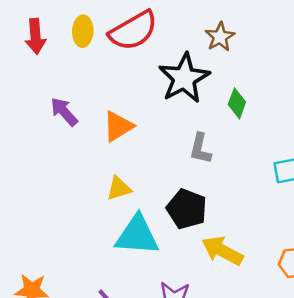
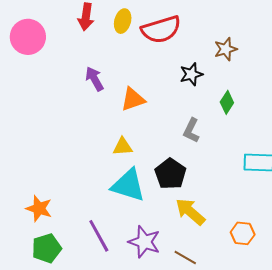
black star: (184, 78) -> (191, 74), size x0.6

